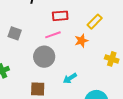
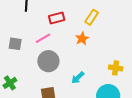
pink line: (53, 35) -> (43, 38), moved
yellow cross: (112, 59) -> (116, 68), moved

